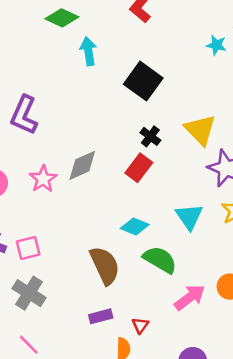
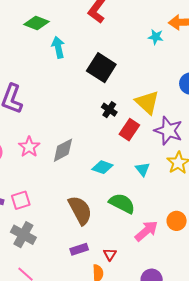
gray diamond: (82, 165) -> (63, 150), moved
red rectangle: (139, 168) -> (129, 130), moved
cyan triangle: (189, 217) -> (142, 169), size x0.7
cyan diamond: (135, 227) -> (102, 167), moved

